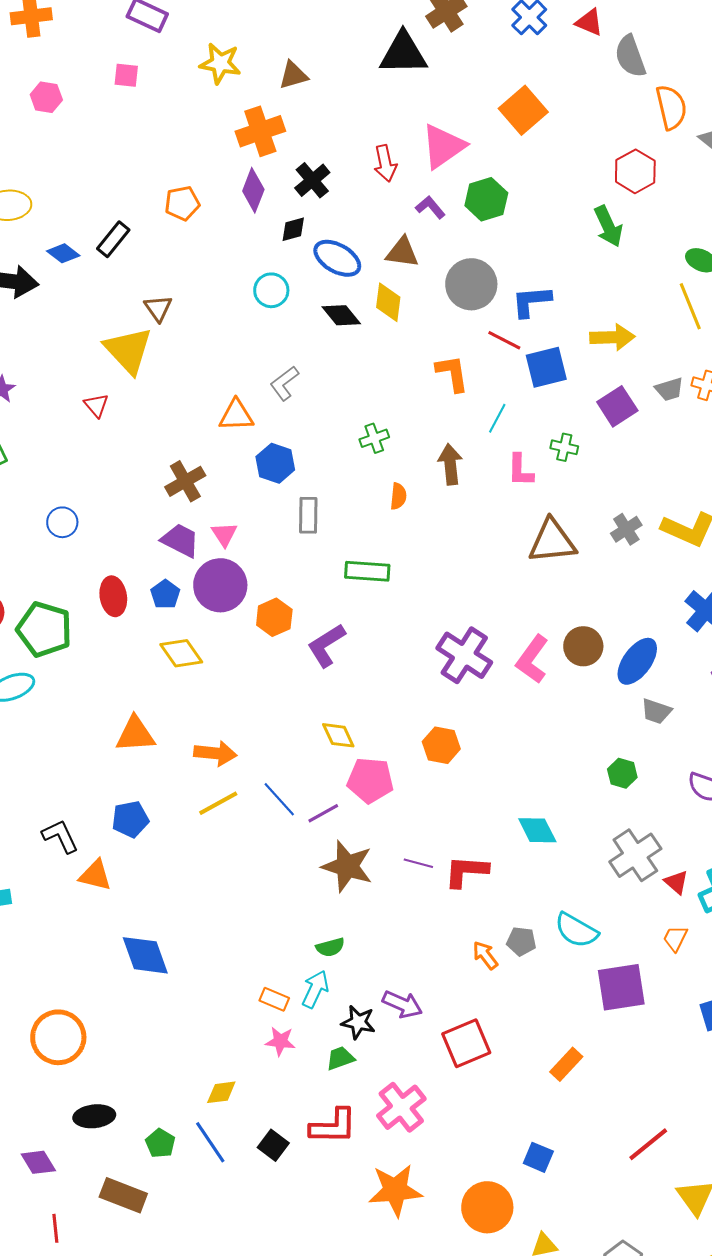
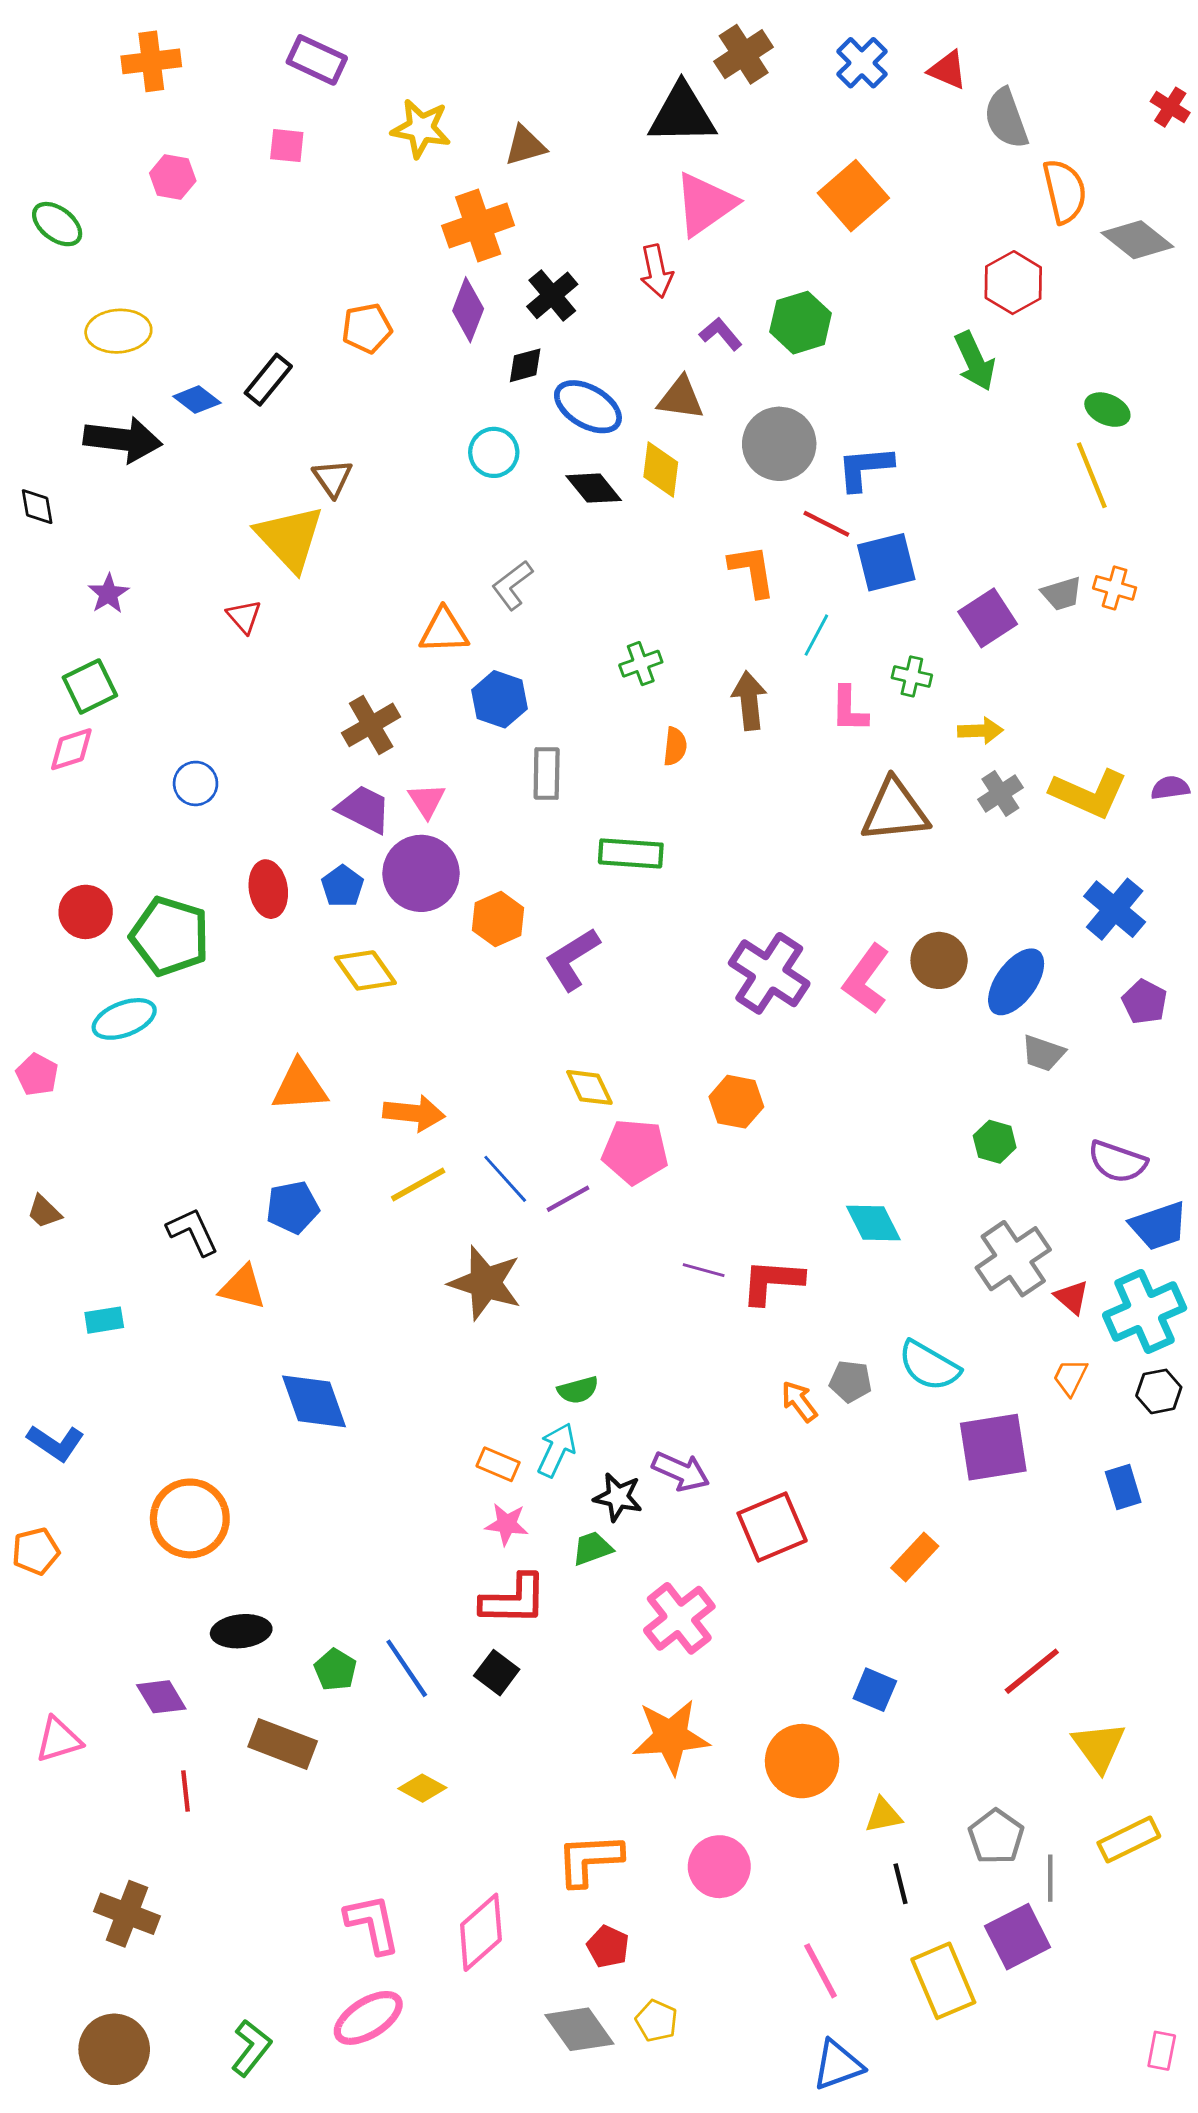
pink triangle: (443, 146) -> (705, 204), moved
yellow arrow: (612, 337) -> (980, 731), moved, size x0.7
brown star: (347, 866) -> (485, 1283), moved
yellow diamond: (221, 1092) -> (422, 1788), moved, turned 36
red L-shape: (333, 1126) -> (514, 1600), moved

